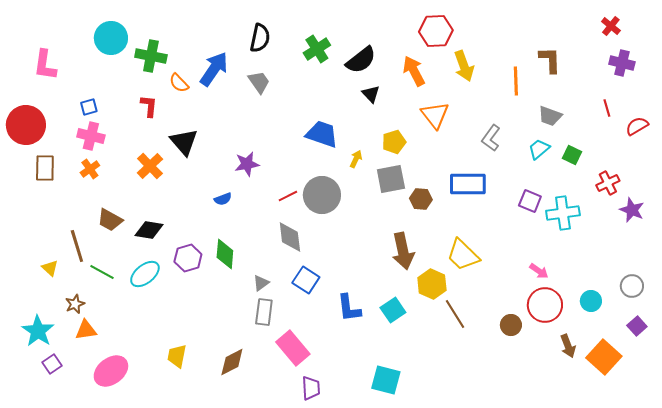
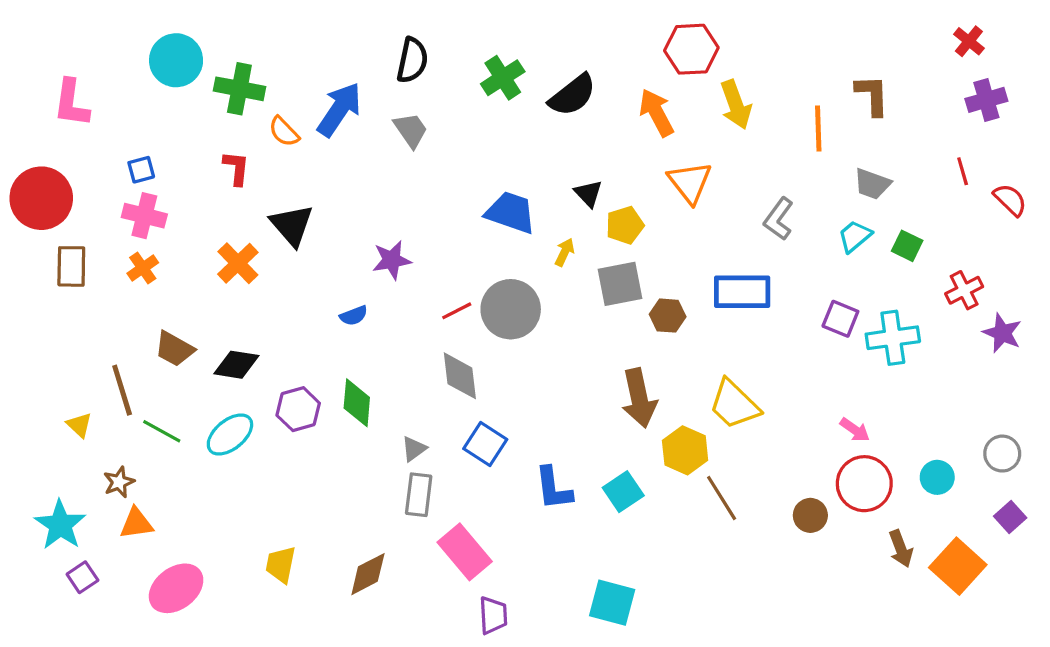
purple cross: (622, 63) -> (986, 100), turned -30
black triangle: (371, 94) -> (588, 193), moved
red semicircle: (637, 126) -> (1010, 200), turned 75

